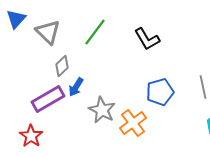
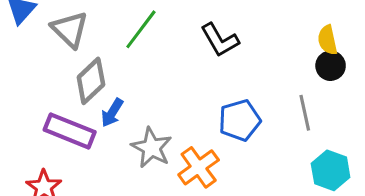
gray diamond: (62, 66) -> (91, 81), size x1.4
purple rectangle: (48, 99) -> (70, 131), turned 52

